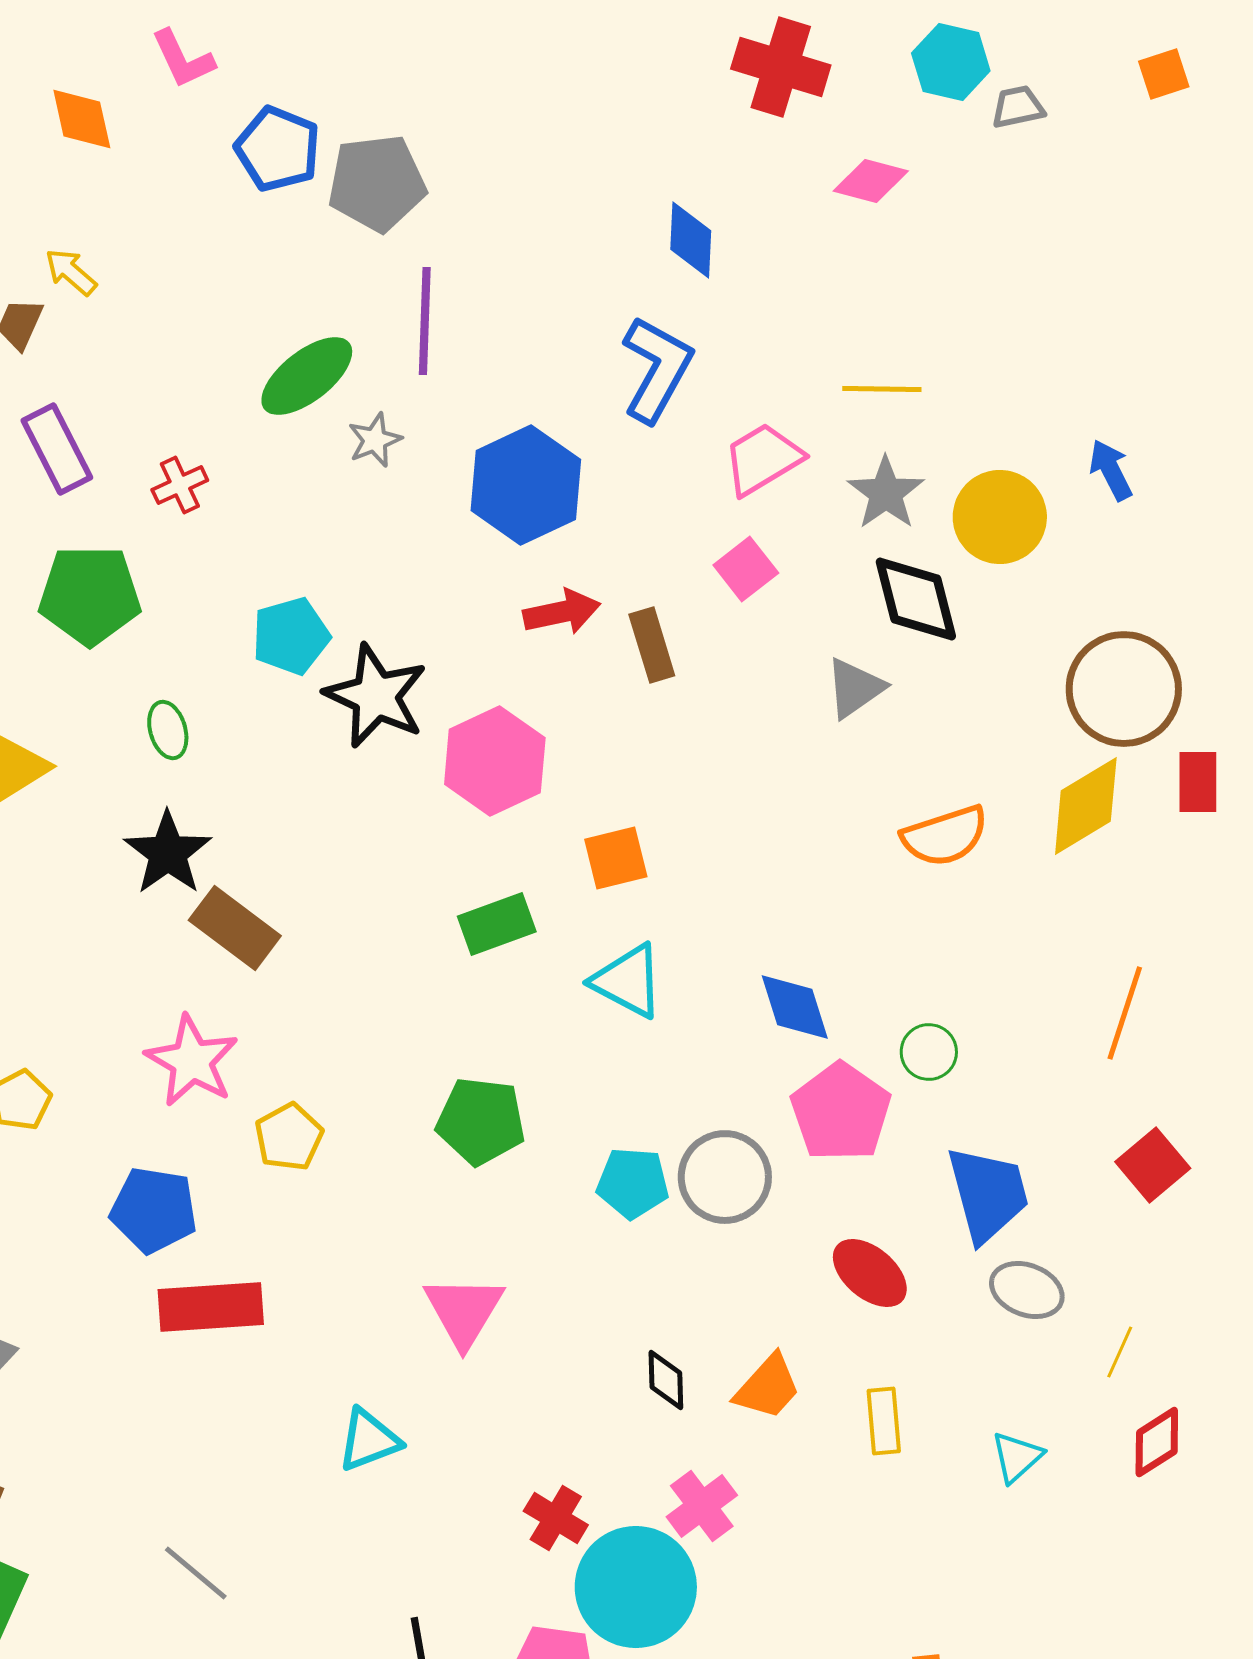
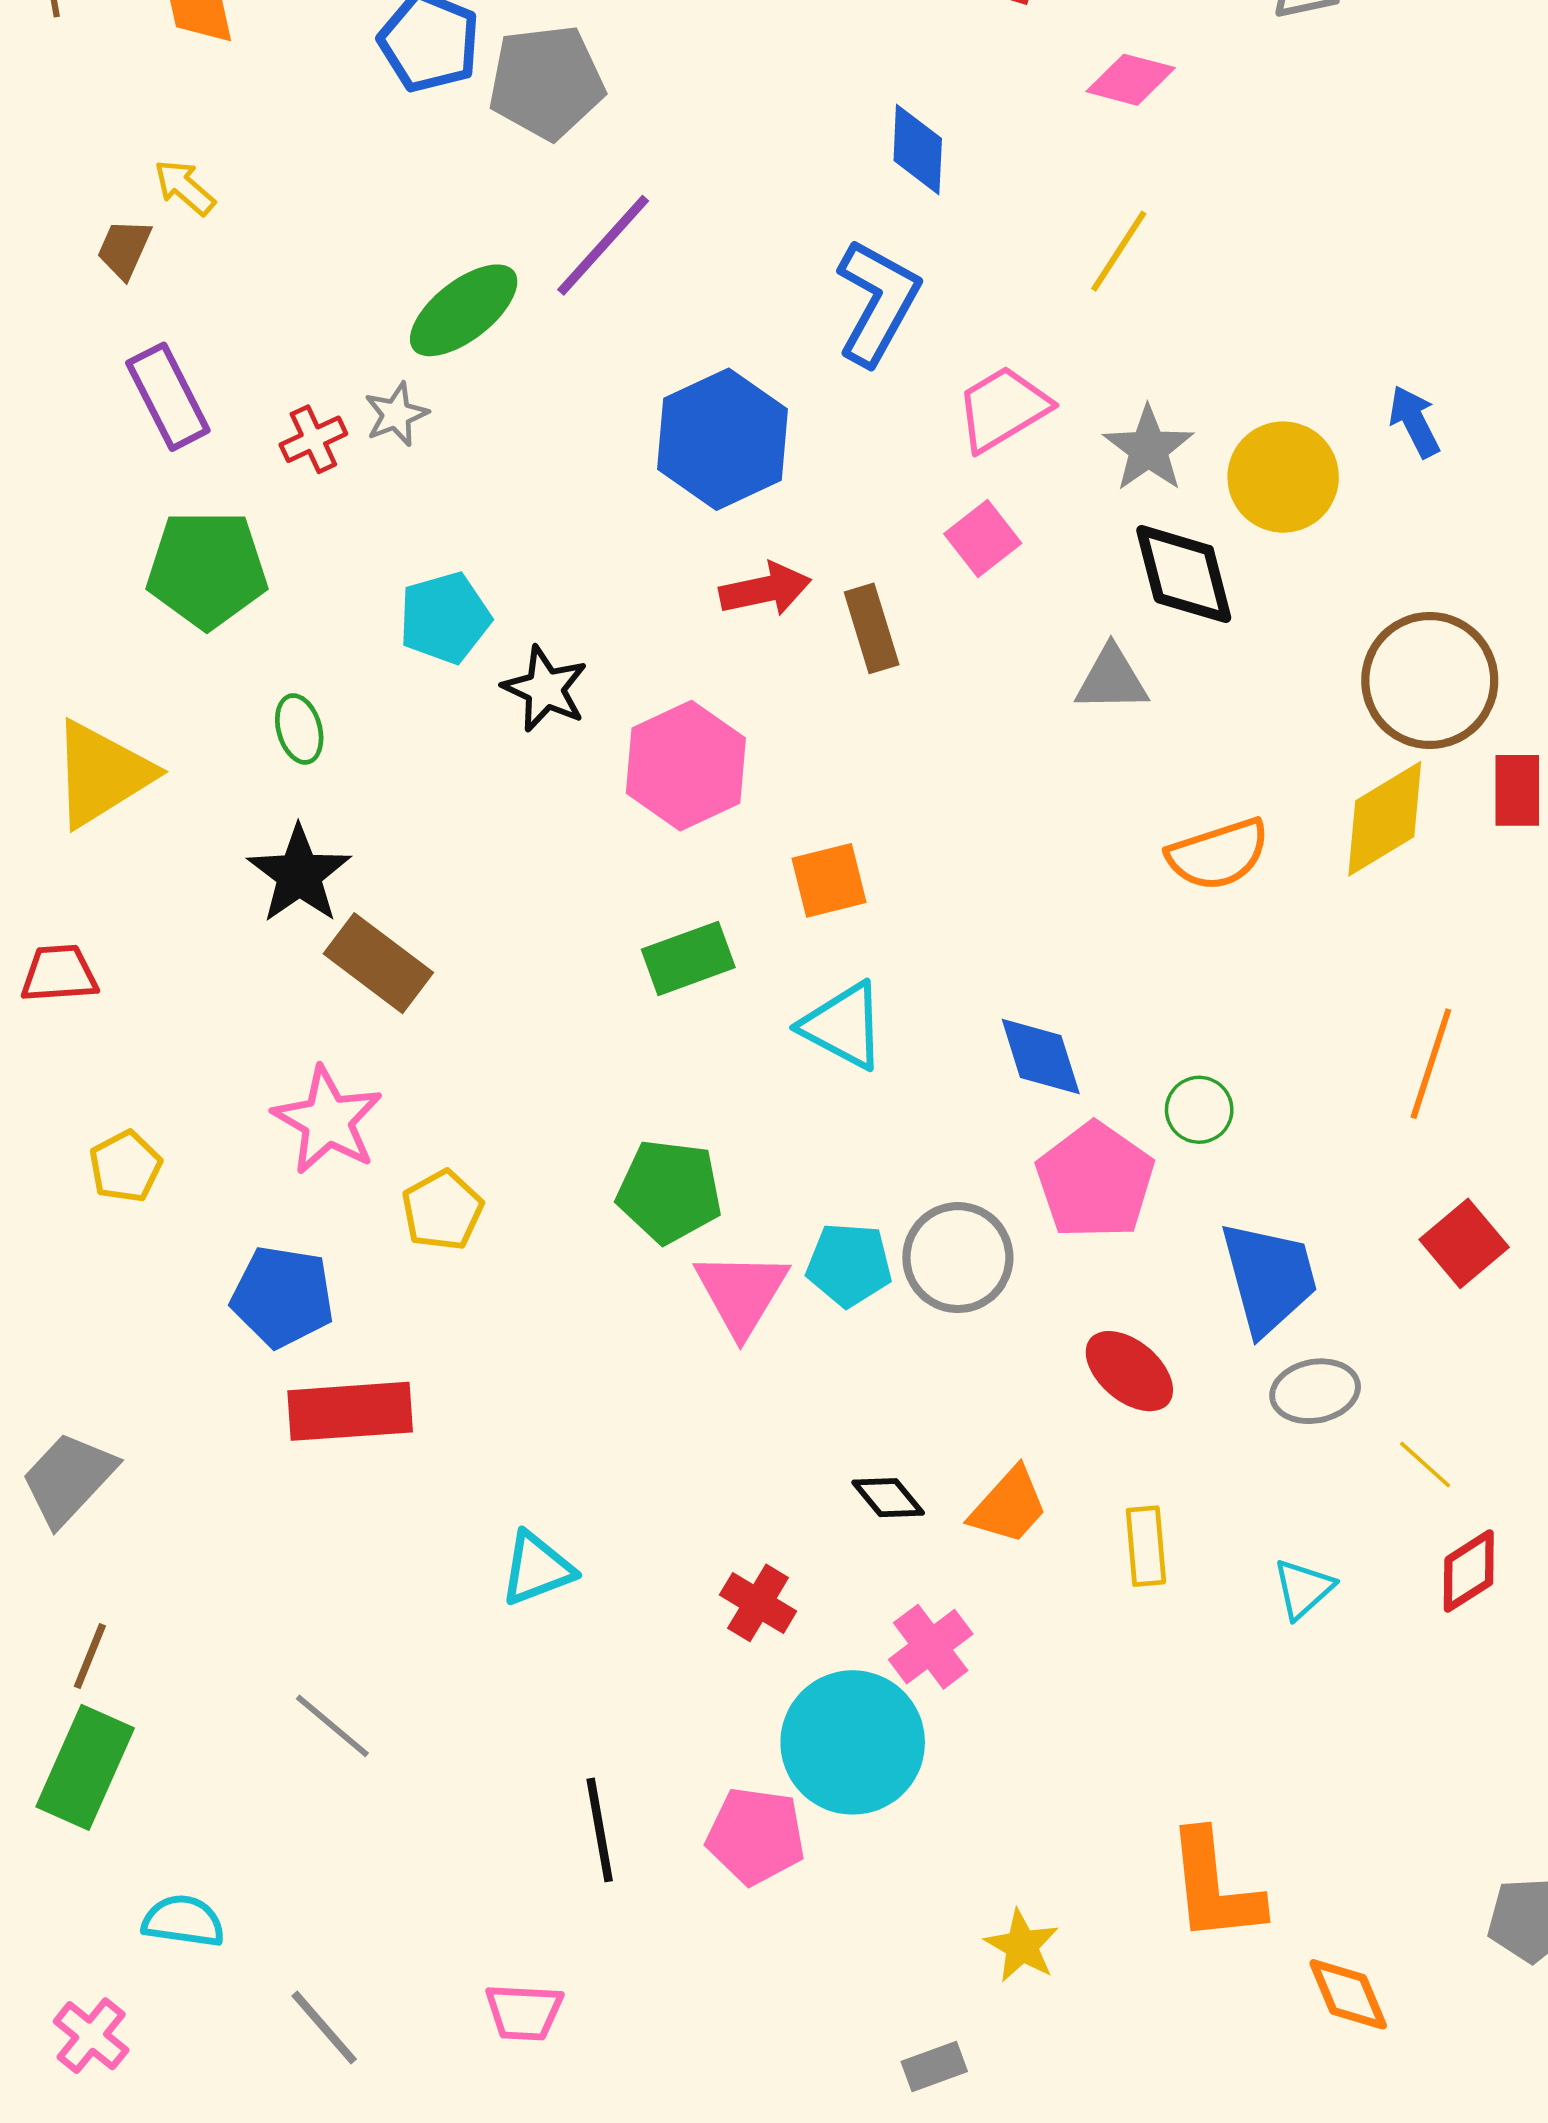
purple line: (425, 321) -> (603, 245), turned 40
yellow line: (882, 389) -> (1119, 251), moved, turned -58
gray star: (375, 440) -> (396, 414), moved
gray triangle: (855, 688) -> (1112, 679), turned 34
black star: (376, 696) -> (545, 689), size x0.7
gray ellipse: (1027, 1290) -> (1315, 1391), turned -32
pink triangle: (464, 1311) -> (741, 1293), moved
yellow line: (1120, 1352) -> (1425, 1465), turned -72
black diamond: (666, 1380) -> (888, 1498), turned -38
red cross: (556, 1518) -> (758, 1603), moved

